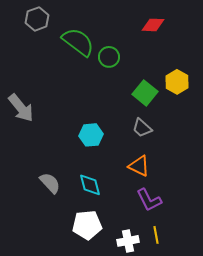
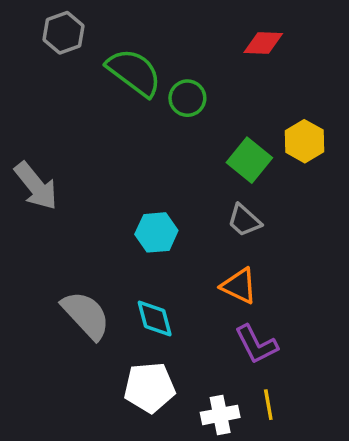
gray semicircle: (50, 183) -> (86, 315), size x1.4

